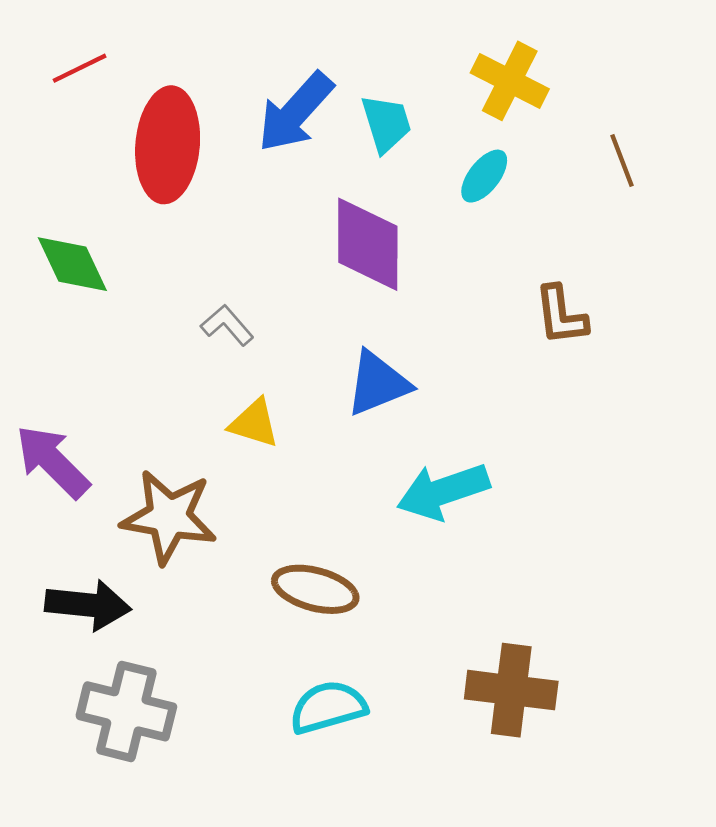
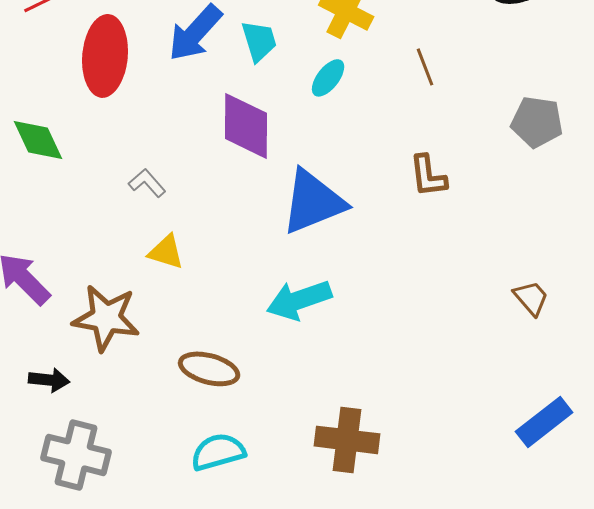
brown L-shape: (561, 315) -> (428, 176), moved
blue triangle: (378, 383) -> (313, 202), moved, size x1.4
black arrow: (88, 605) -> (49, 380), size x0.7

